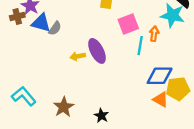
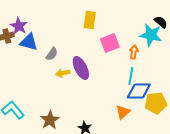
gray semicircle: (55, 28) -> (52, 54), moved
cyan line: (140, 46) -> (131, 76), moved
orange triangle: (161, 99) -> (123, 112), moved, turned 49

